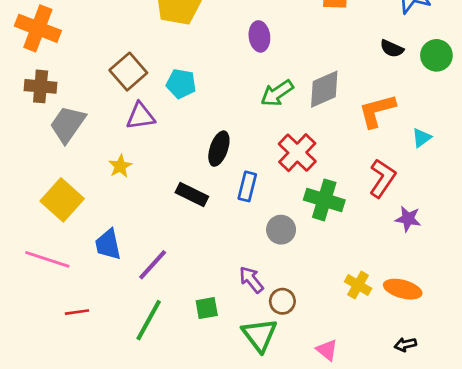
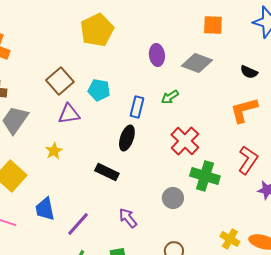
black semicircle: (392, 49) -> (249, 72), moved
gray diamond: (324, 89) -> (197, 63), moved, turned 44
green arrow: (277, 93) -> (170, 97), size x0.7
blue rectangle: (247, 186) -> (137, 107), moved
purple arrow: (251, 280) -> (128, 218), moved

